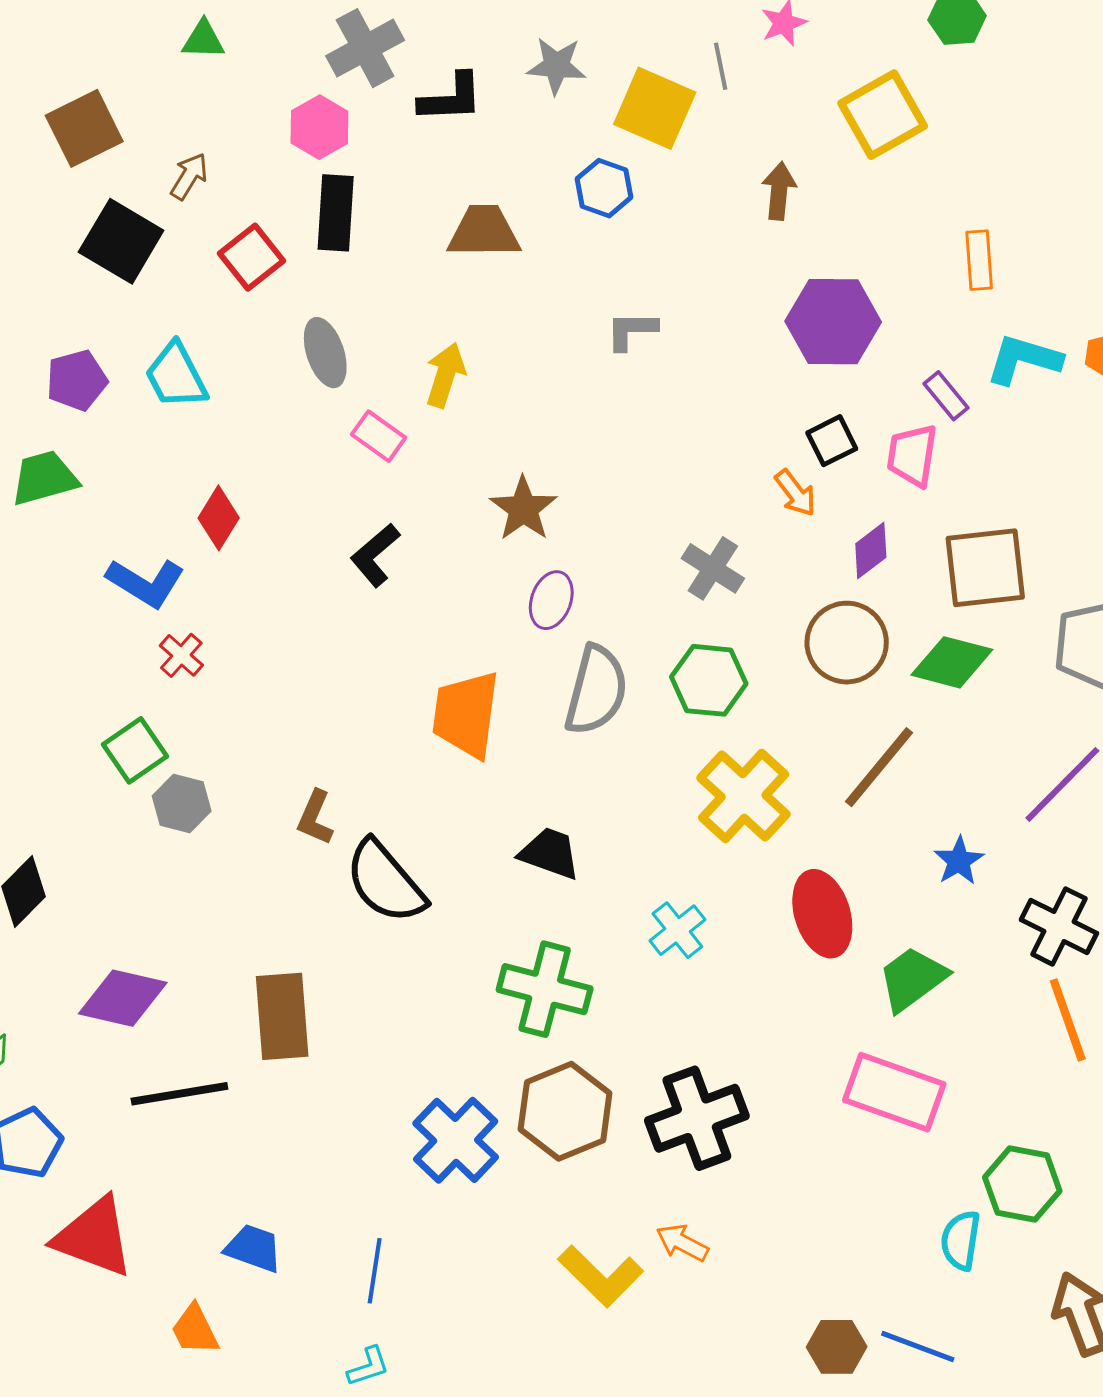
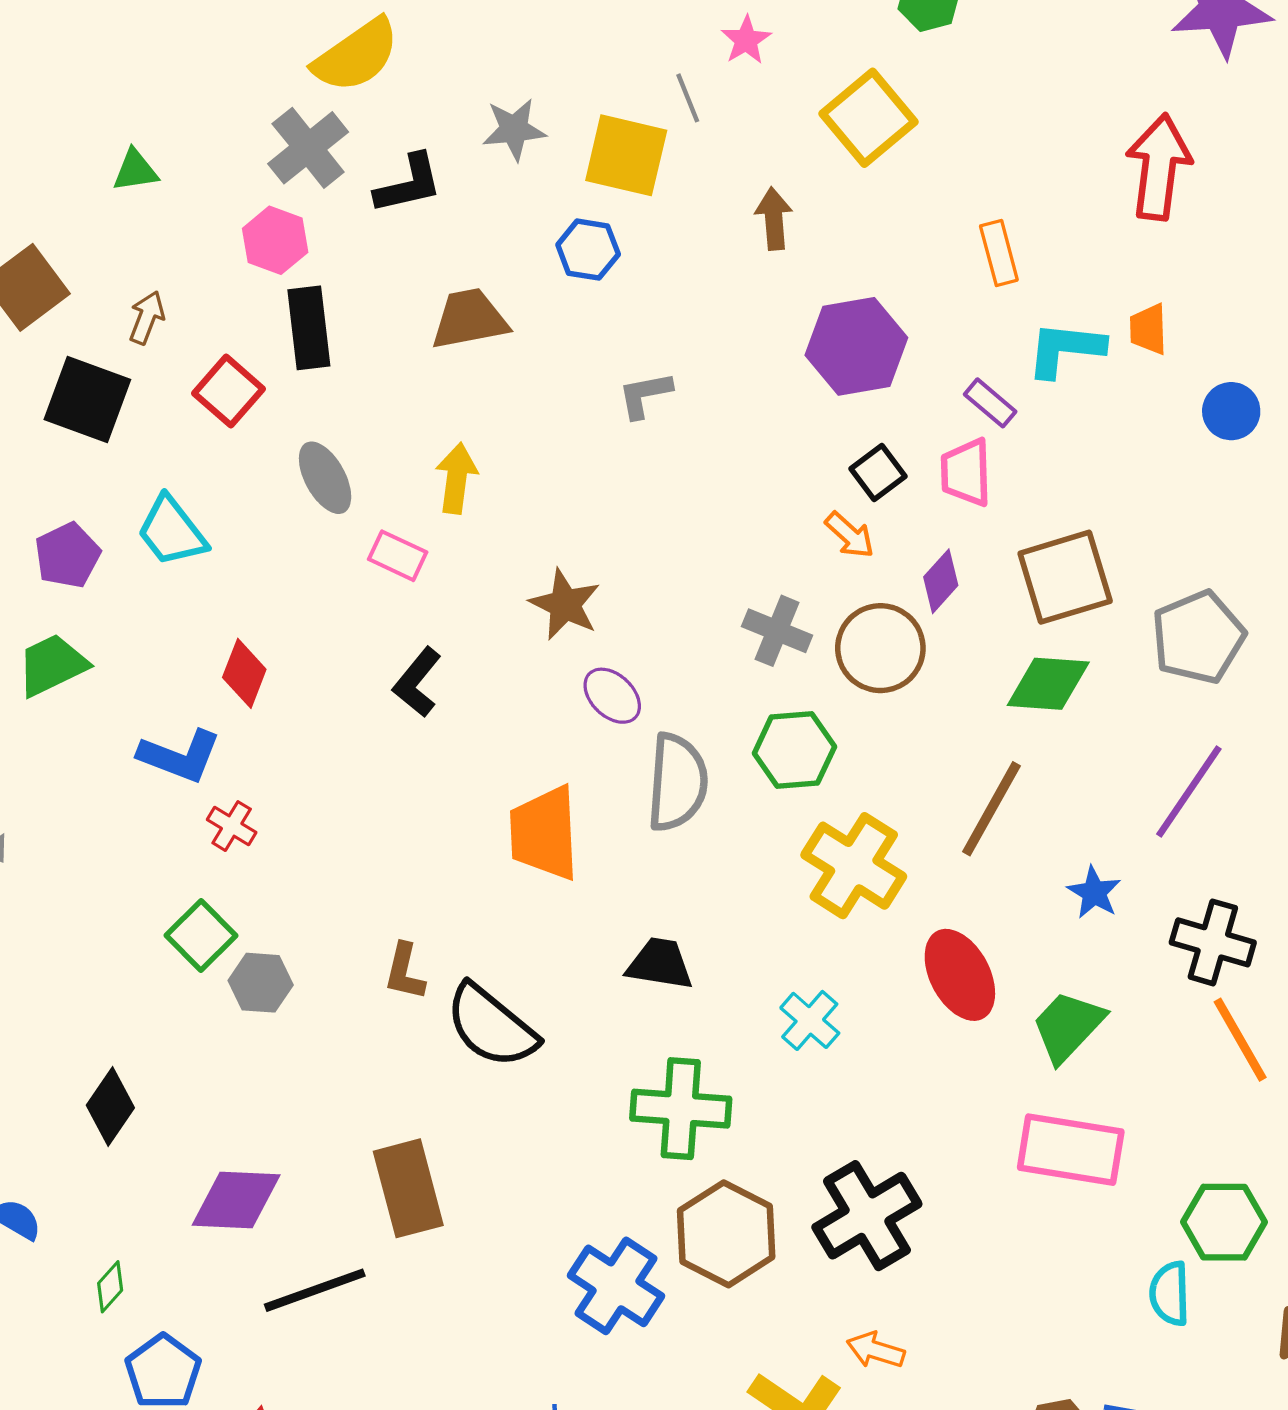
purple ellipse: (551, 600) -> (612, 696), turned -56
brown circle: (847, 643) -> (880, 648), moved

